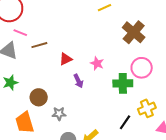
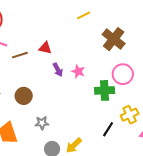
red triangle: (66, 59) -> (45, 48), moved, turned 40
purple arrow: (78, 81) -> (58, 70), moved
brown circle: (39, 97) -> (24, 96), moved

